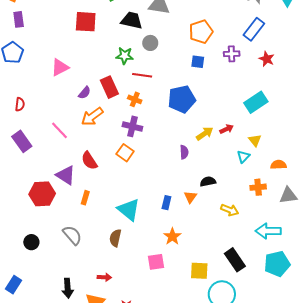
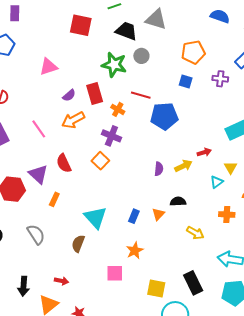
green star: (125, 56) -> (114, 65), size x1.4
red line: (142, 75) -> (141, 95), moved
yellow arrow: (205, 134) -> (183, 166), moved

